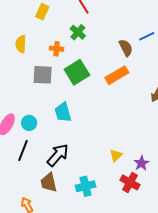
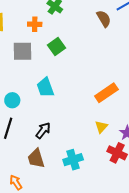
green square: (77, 72) -> (57, 46), size x0.7
orange rectangle: (117, 75) -> (106, 93), moved
black arrow: (58, 155) -> (43, 130), size x0.7

